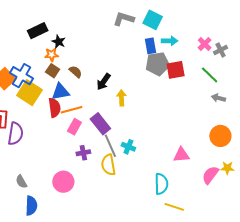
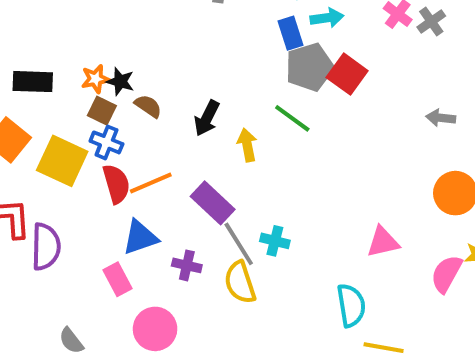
black rectangle: (38, 31) -> (33, 82), moved, turned 36
black star: (59, 42) -> (120, 82), moved
red square: (176, 70) -> (347, 74), turned -36
green line: (210, 75) -> (292, 118), moved
blue cross: (22, 76) -> (106, 142), moved, size x0.7
blue triangle: (61, 92) -> (140, 237), moved
pink rectangle: (74, 127) -> (118, 279), moved, turned -49
purple cross: (83, 153) -> (187, 265), turned 32

